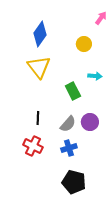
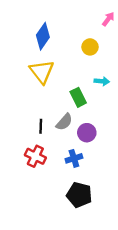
purple circle: (90, 122) -> (87, 133), moved
gray semicircle: (68, 124) -> (64, 122), moved

